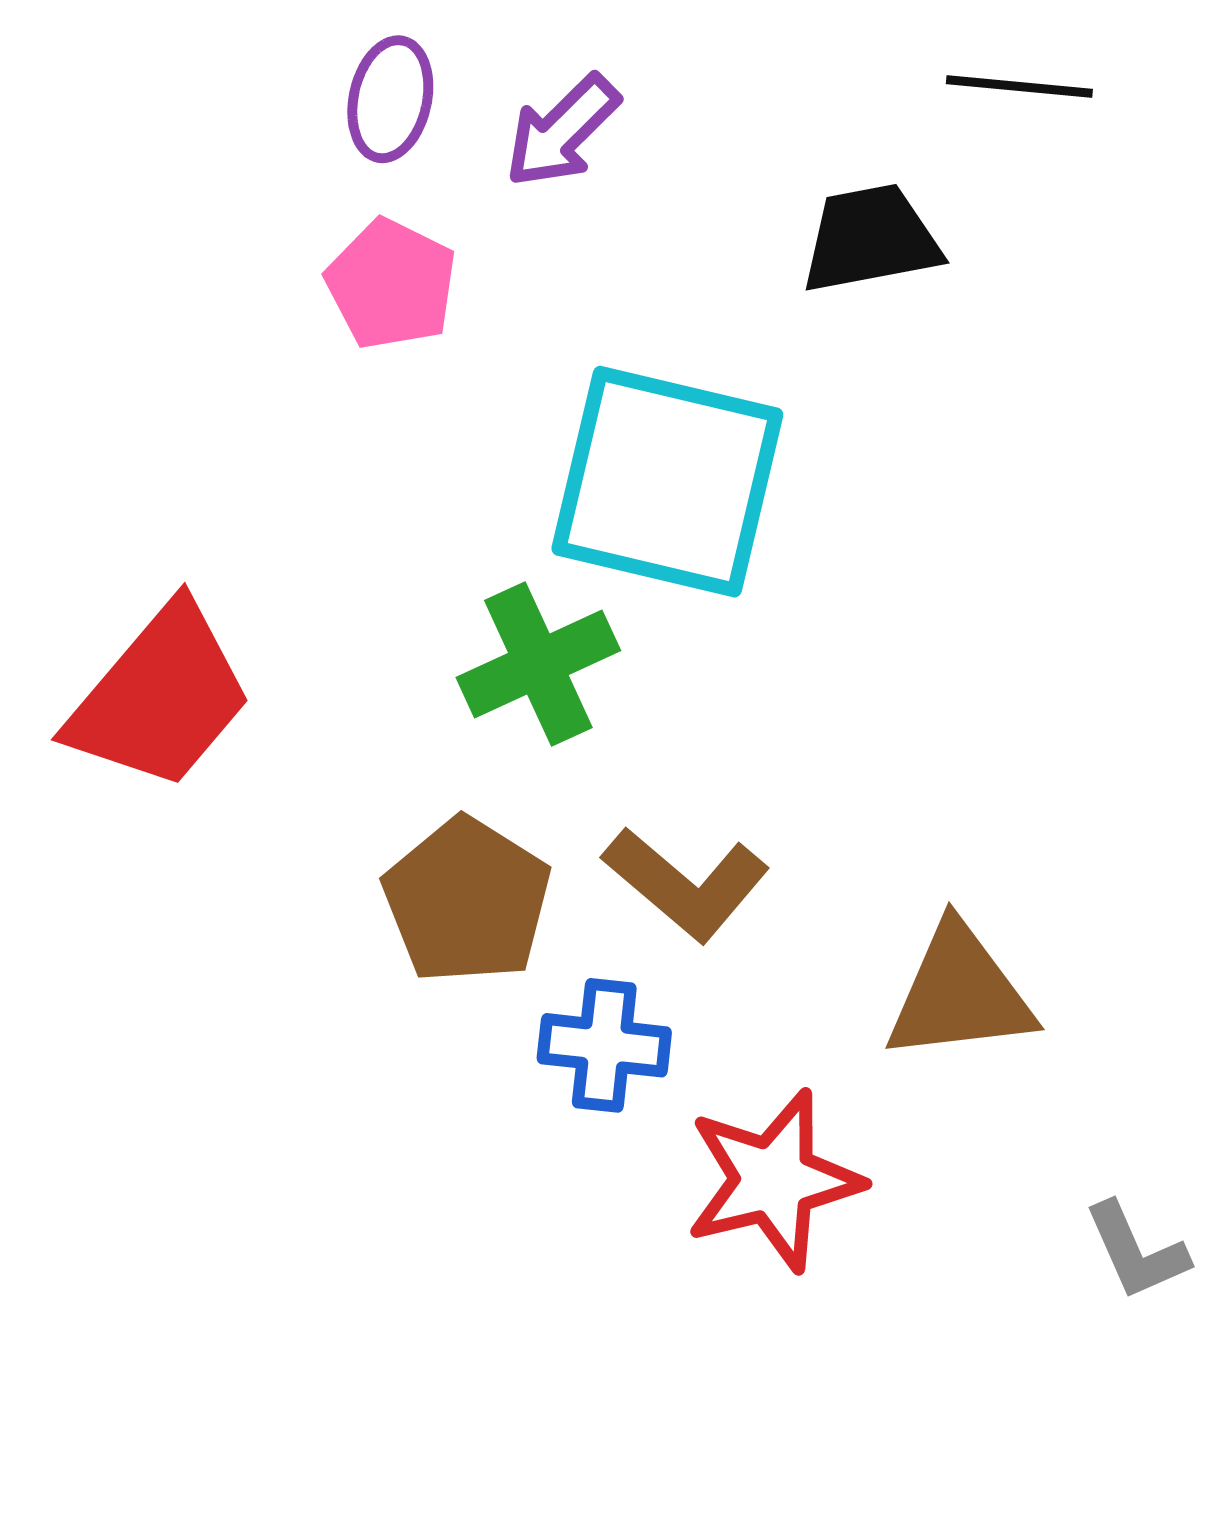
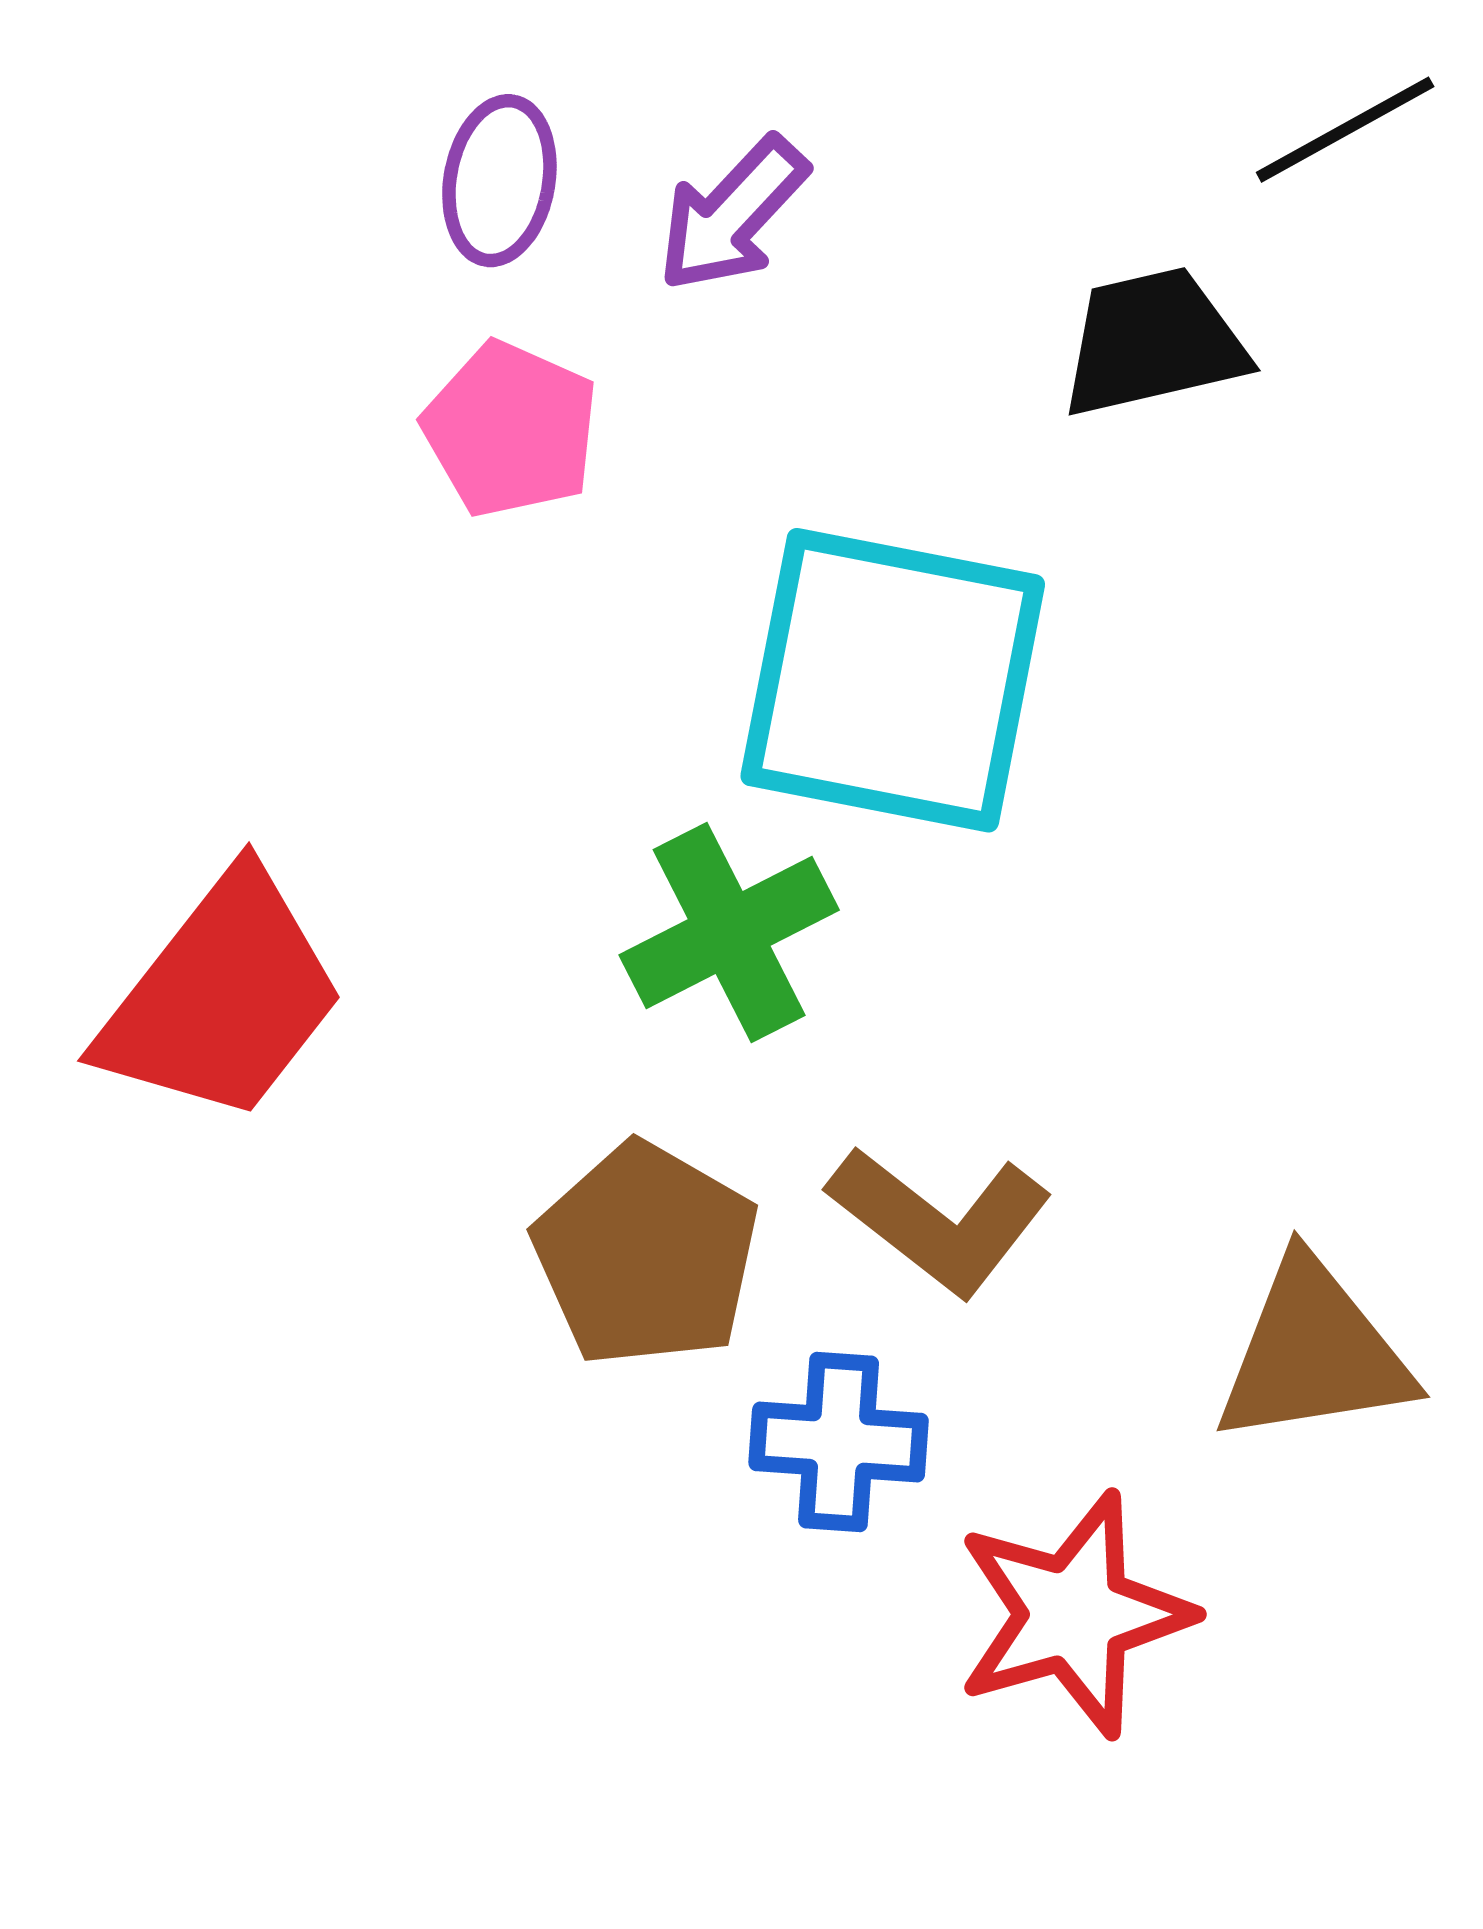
black line: (1019, 87) -> (1345, 130), turned -32

